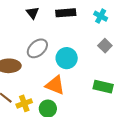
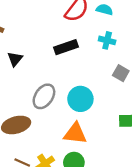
black triangle: (33, 13) -> (15, 59), moved, turned 32

